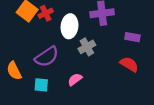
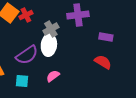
white ellipse: (69, 26) -> (49, 45), moved
gray cross: (87, 47) -> (51, 29), moved

